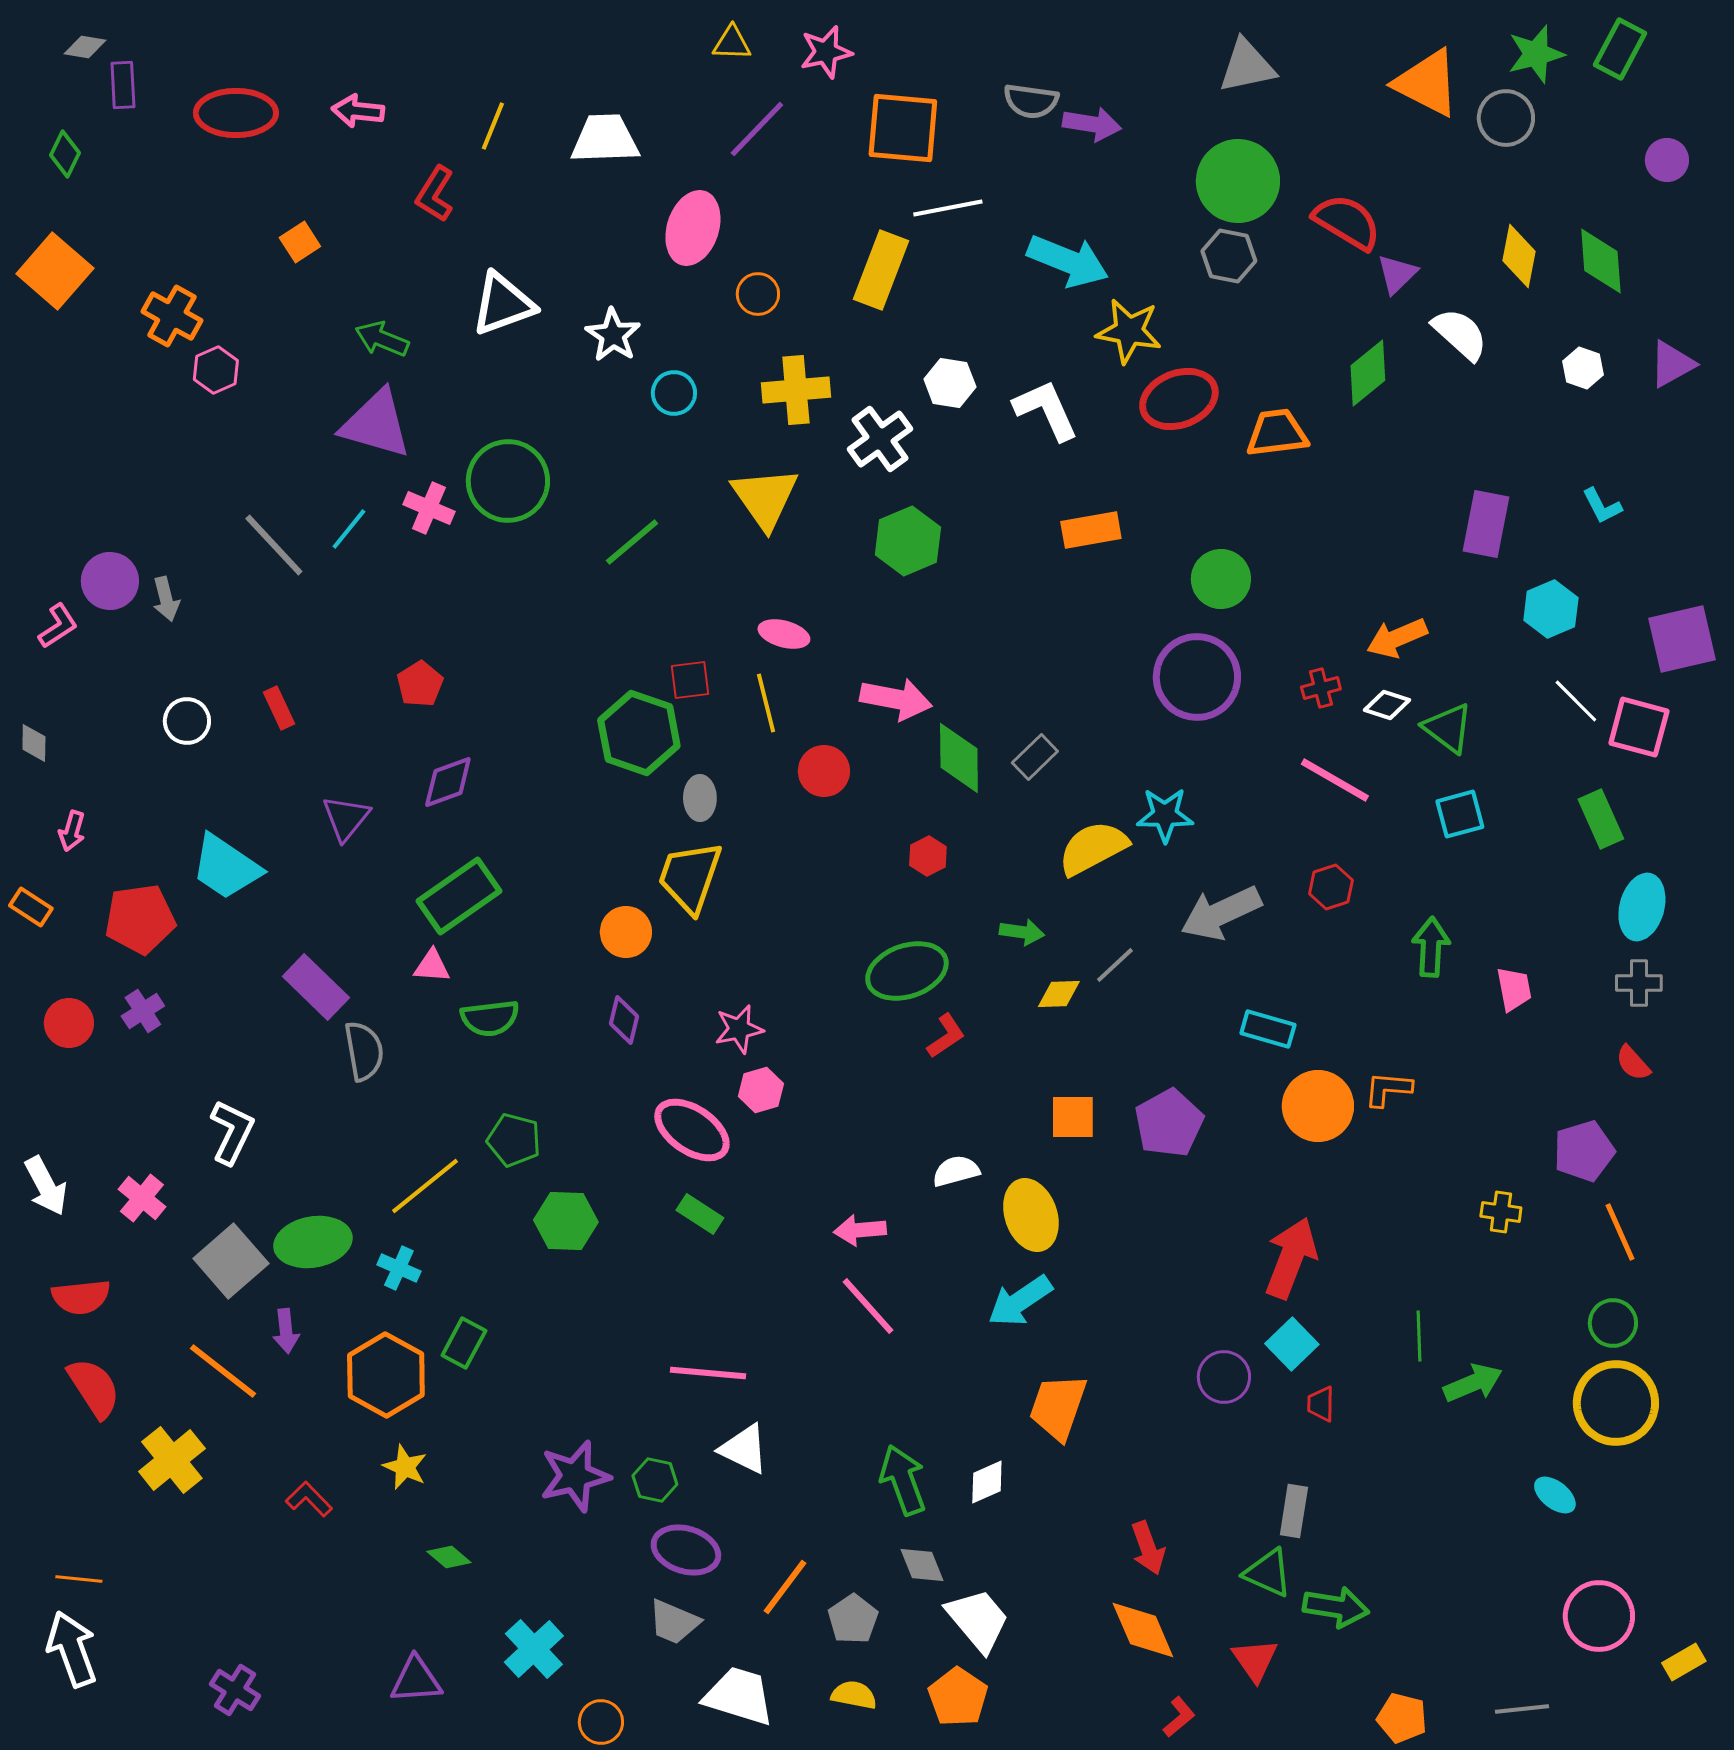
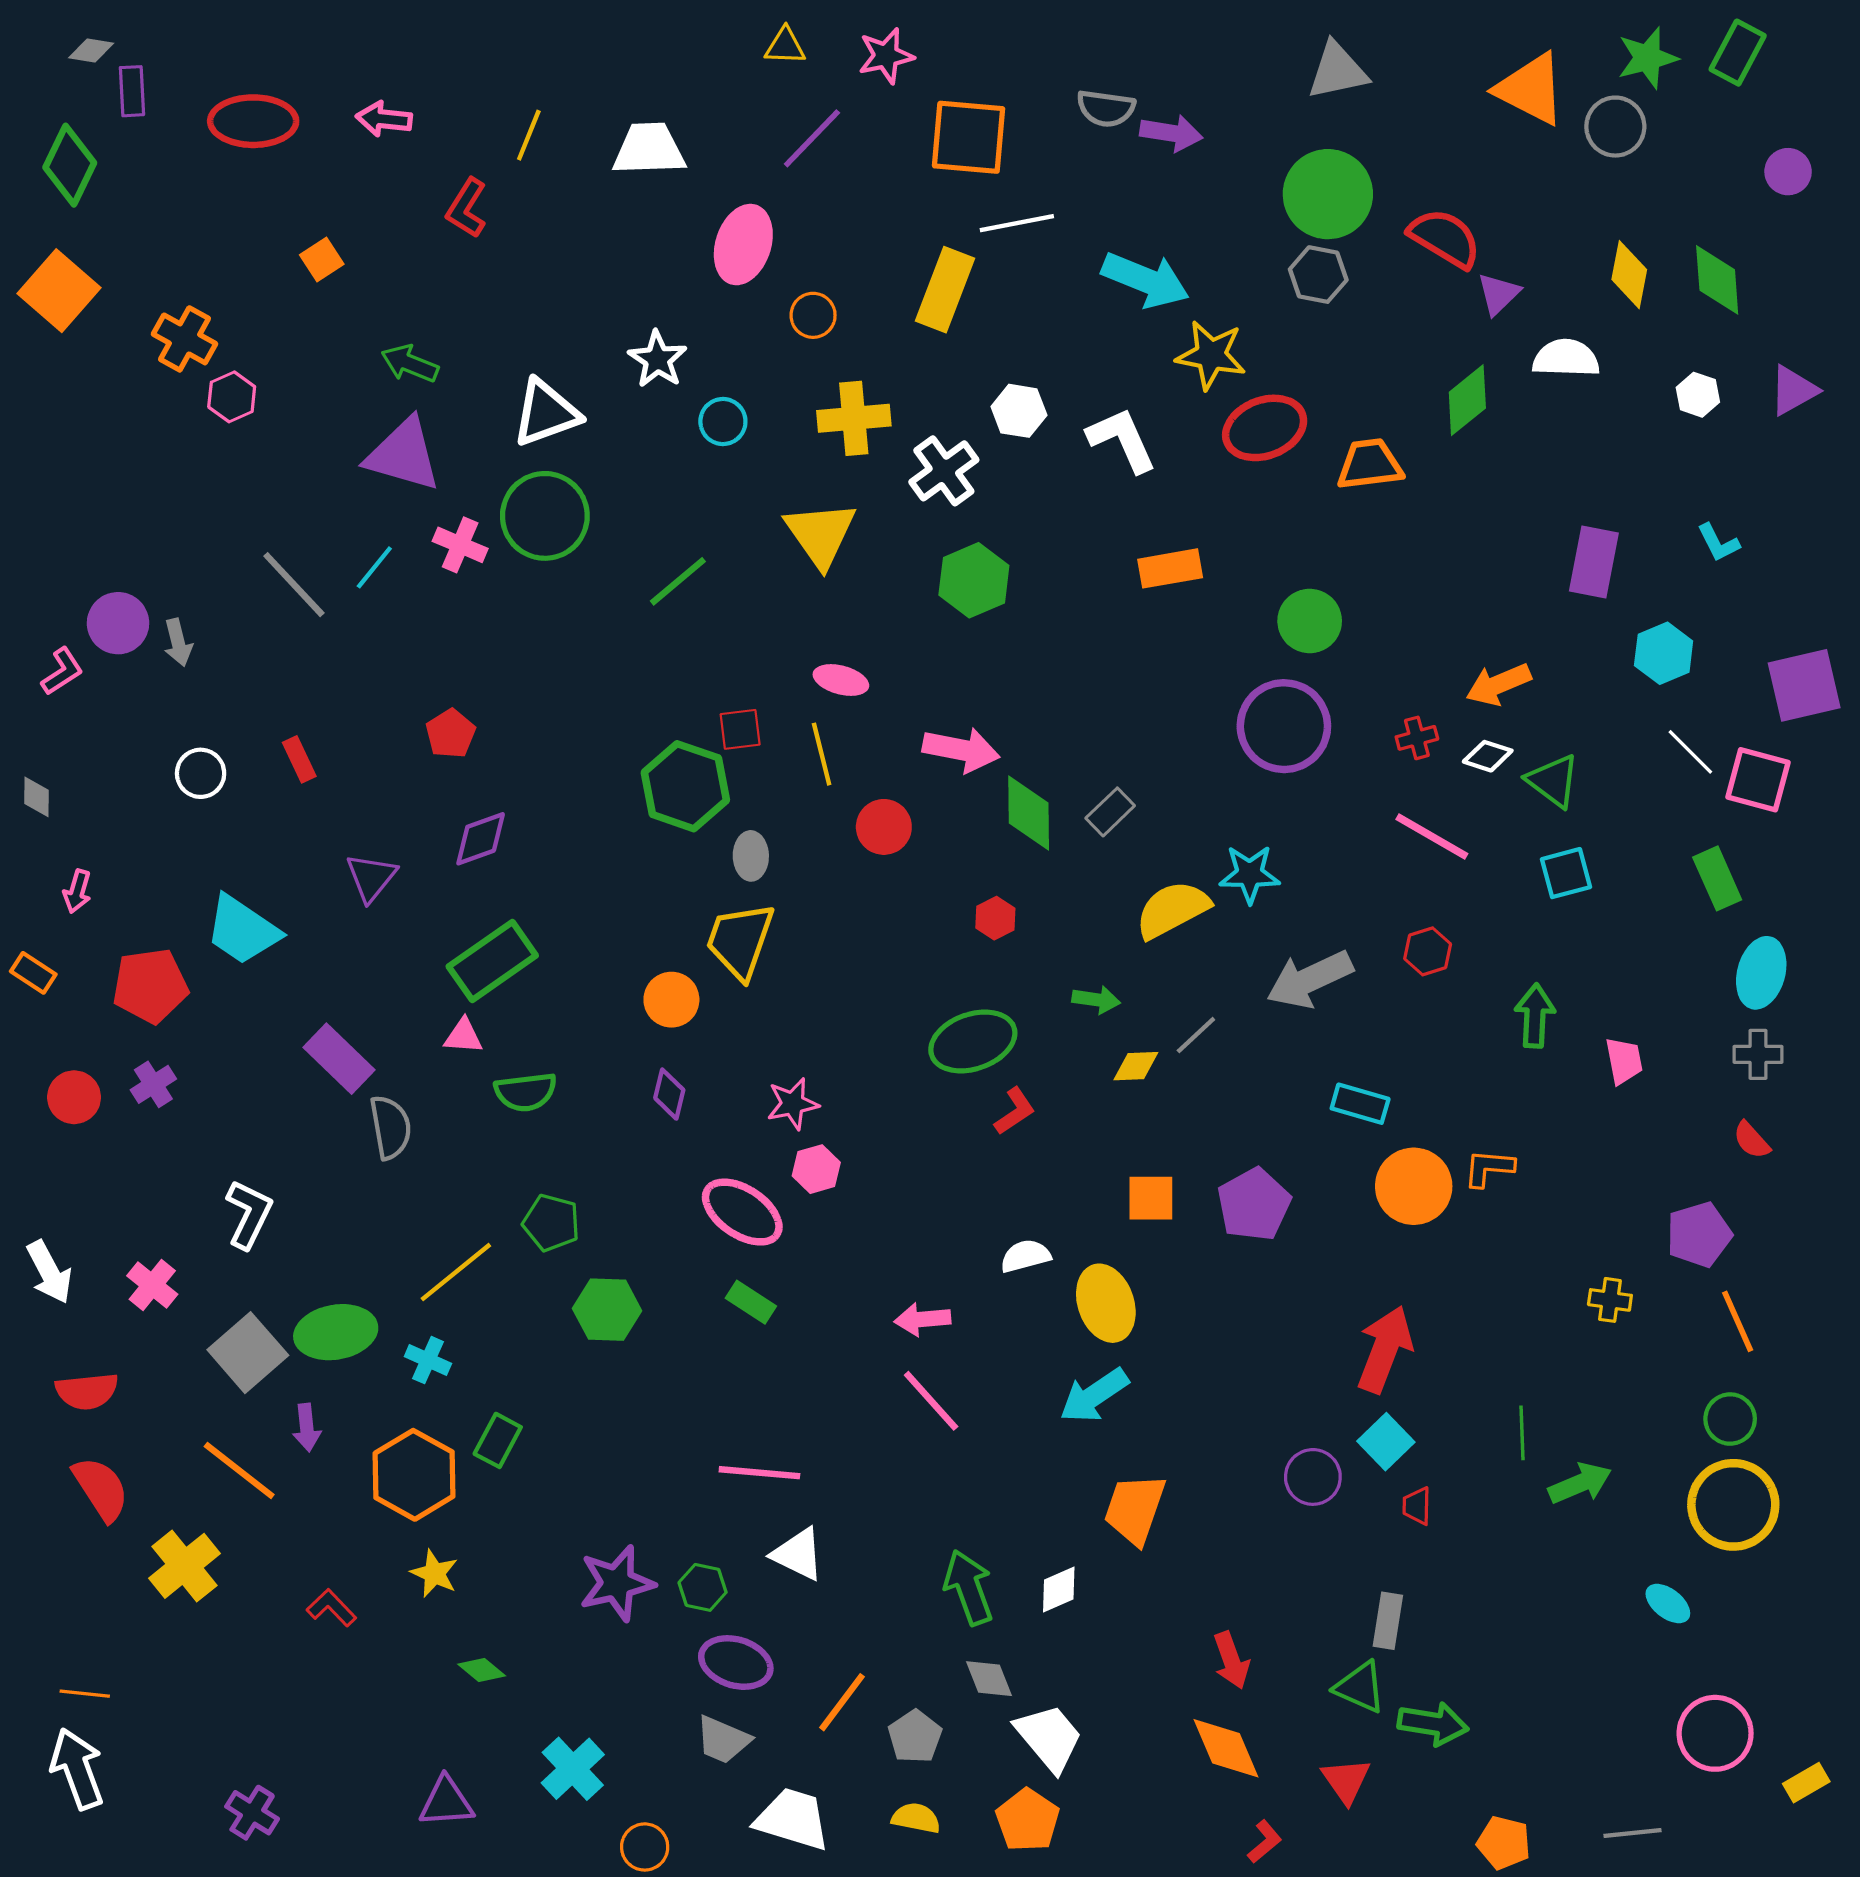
green diamond: (65, 154) -> (70, 165), size x1.6
white triangle: (503, 304) -> (546, 413), moved
white semicircle: (1460, 334) -> (1566, 358), turned -40

